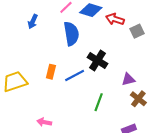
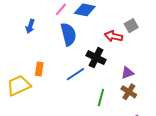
red arrow: (115, 19) -> (113, 36), moved
orange rectangle: (51, 72) -> (39, 69), moved
brown cross: (138, 99) -> (129, 92), moved

